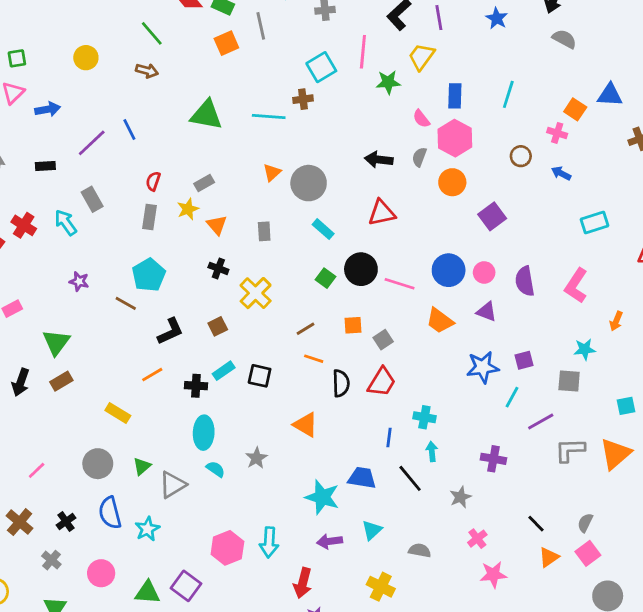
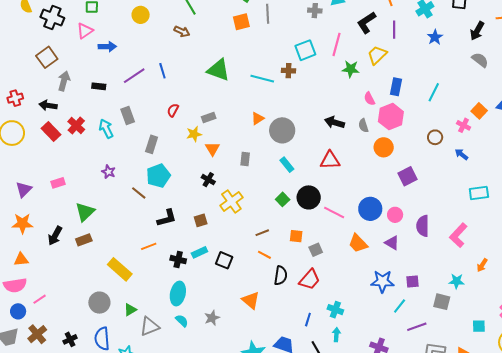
gray semicircle: (419, 157) -> (363, 126), turned -48
gray rectangle: (149, 217) -> (152, 144), moved
yellow rectangle: (118, 413) -> (120, 269), size x1.4
pink line: (37, 470) -> (40, 299), moved

